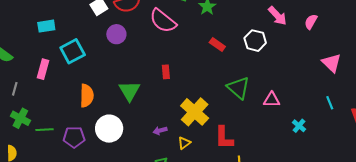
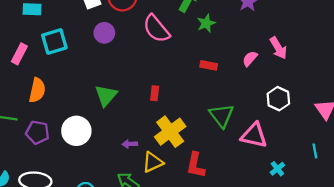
pink semicircle: (311, 22) -> (250, 59), moved
white hexagon: (255, 41) -> (278, 99), moved
red rectangle: (217, 45) -> (209, 65), turned -35
red rectangle: (166, 72) -> (155, 93), moved
orange semicircle: (87, 96) -> (37, 90), moved
pink triangle: (272, 100) -> (254, 135), size x1.5
yellow triangle: (184, 143) -> (153, 162), size x1.5

